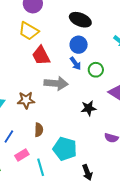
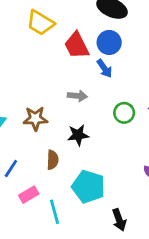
red trapezoid: (41, 56) -> (77, 45), moved
green circle: (96, 70) -> (124, 113), moved
gray arrow: (56, 83) -> (77, 96), size x0.6
black star: (88, 108) -> (78, 135), moved

